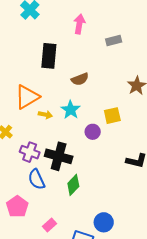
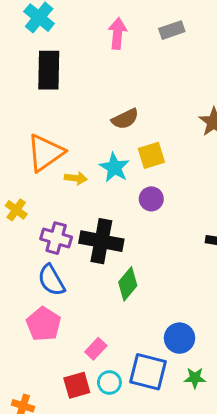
gray rectangle: (114, 41) -> (172, 30), moved
black rectangle: (49, 56) -> (49, 70), moved
yellow square: (112, 116) -> (151, 155), moved
blue semicircle: (37, 179) -> (51, 280), moved

